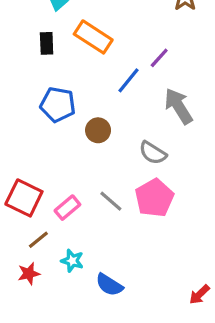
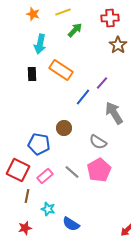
blue pentagon: (58, 105) -> (39, 144), moved
brown line: (38, 240) -> (27, 196), turned -40
red star: (29, 274) -> (25, 228), moved

